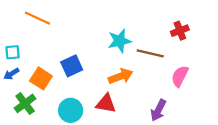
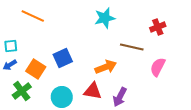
cyan star: (120, 41) -> (105, 18), moved
purple arrow: (158, 110) -> (120, 97), moved

